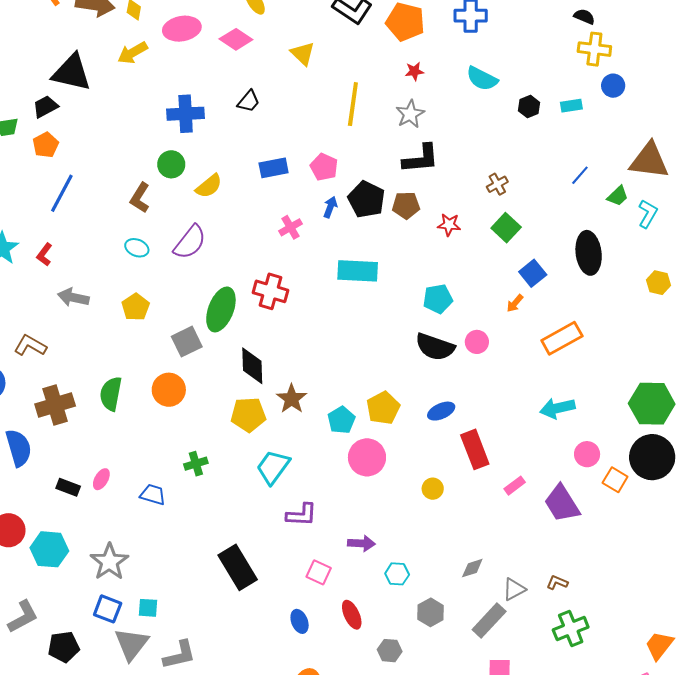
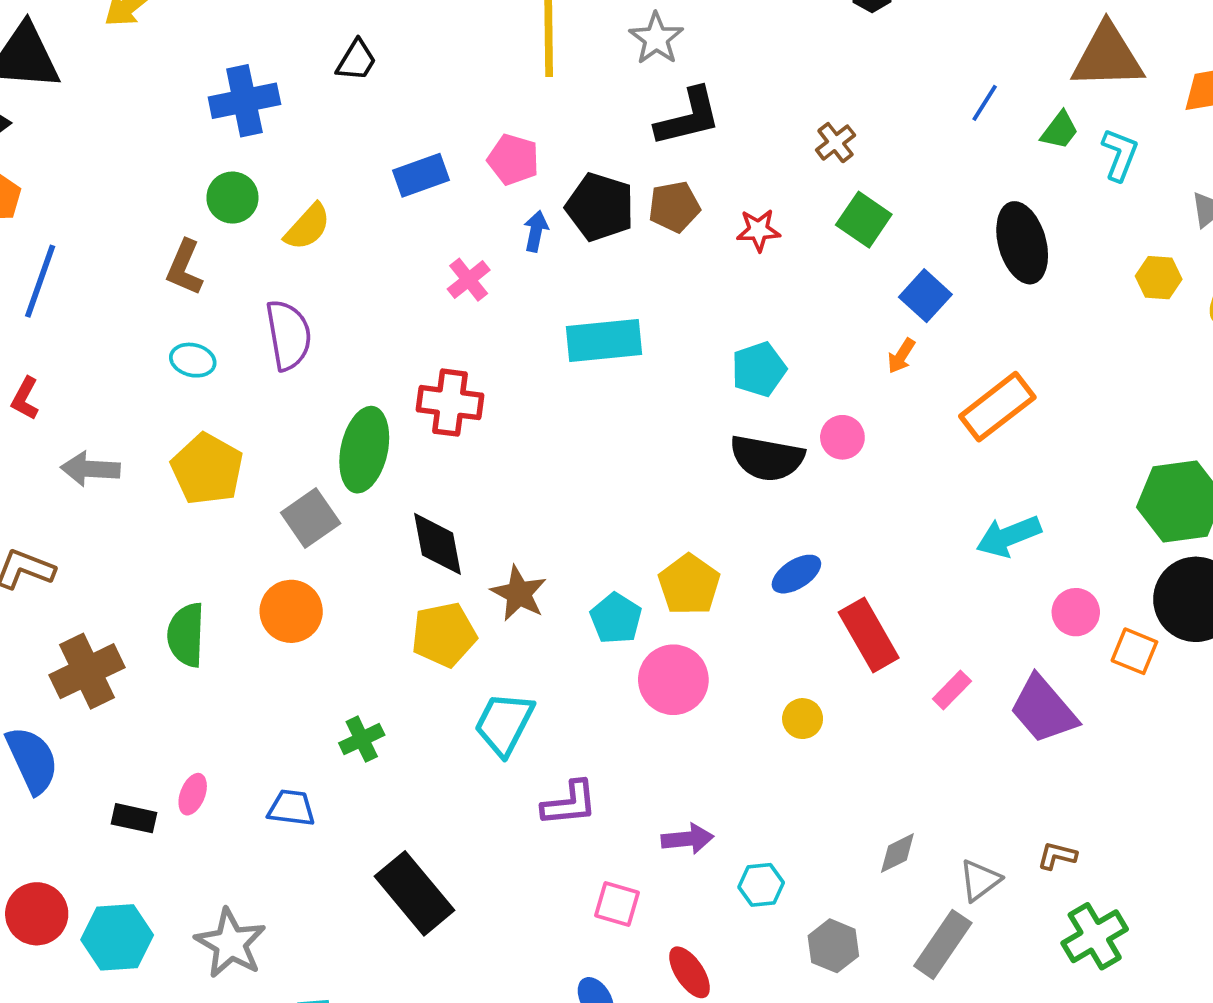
purple semicircle: (190, 242) -> (288, 335), turned -39
yellow pentagon: (136, 307) -> (207, 469), size x1.4
black rectangle: (238, 567) -> (414, 893), moved

